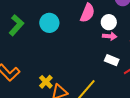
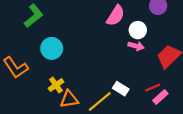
cyan circle: (49, 23) -> (52, 48), moved
white rectangle: (112, 60) -> (121, 89), moved

